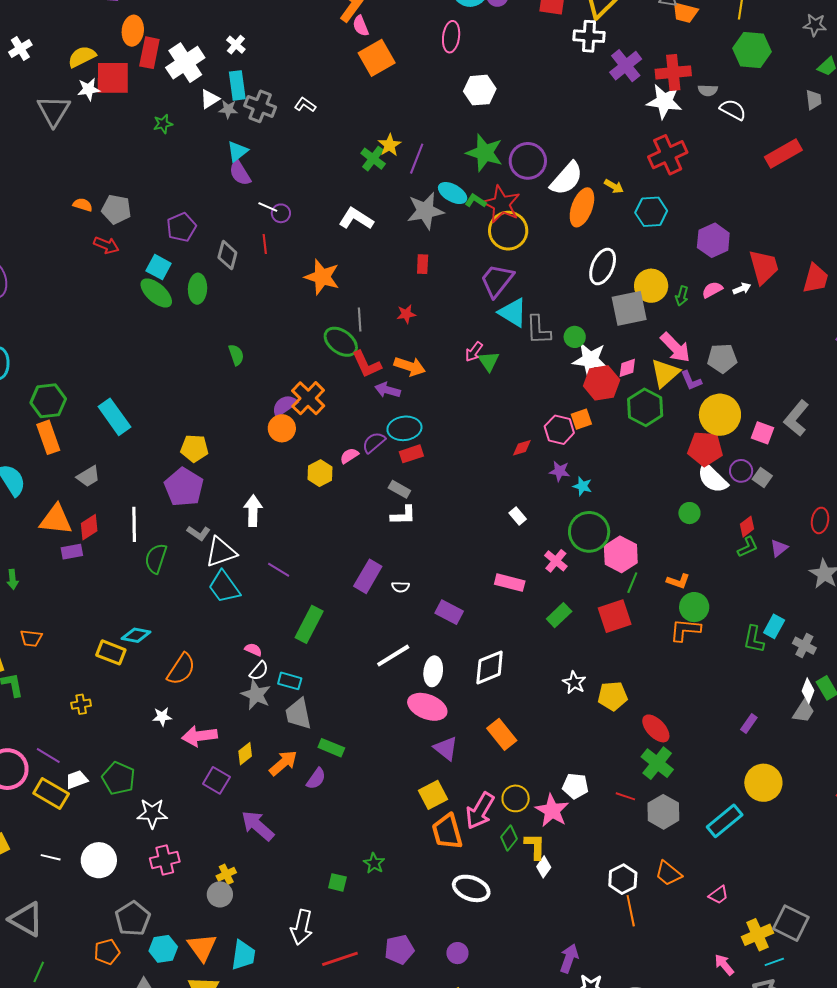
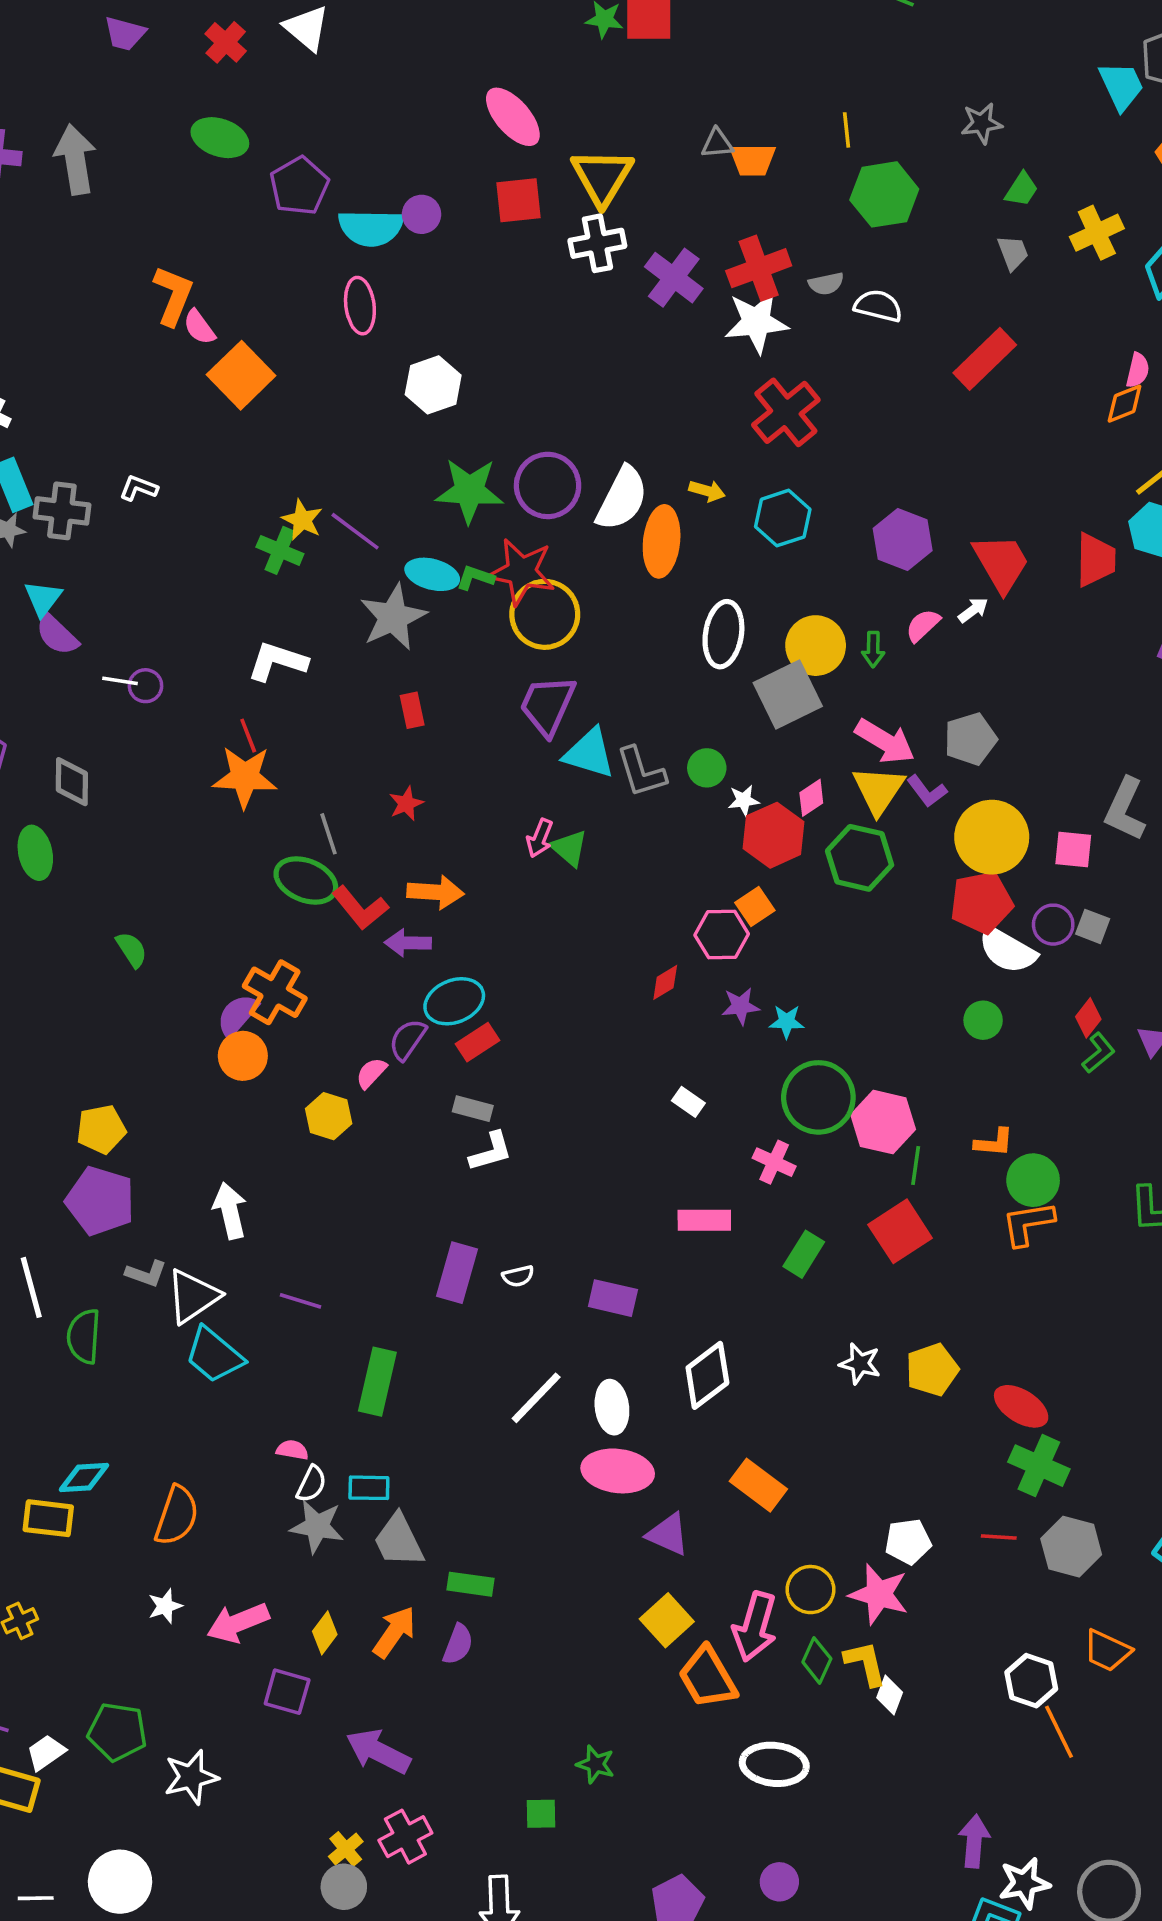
purple line: (417, 159) -> (355, 531), turned -60
red line: (265, 244) -> (248, 736), moved
white star: (590, 360) -> (744, 800), size x0.5
pink cross: (165, 860) -> (405, 1837), moved

